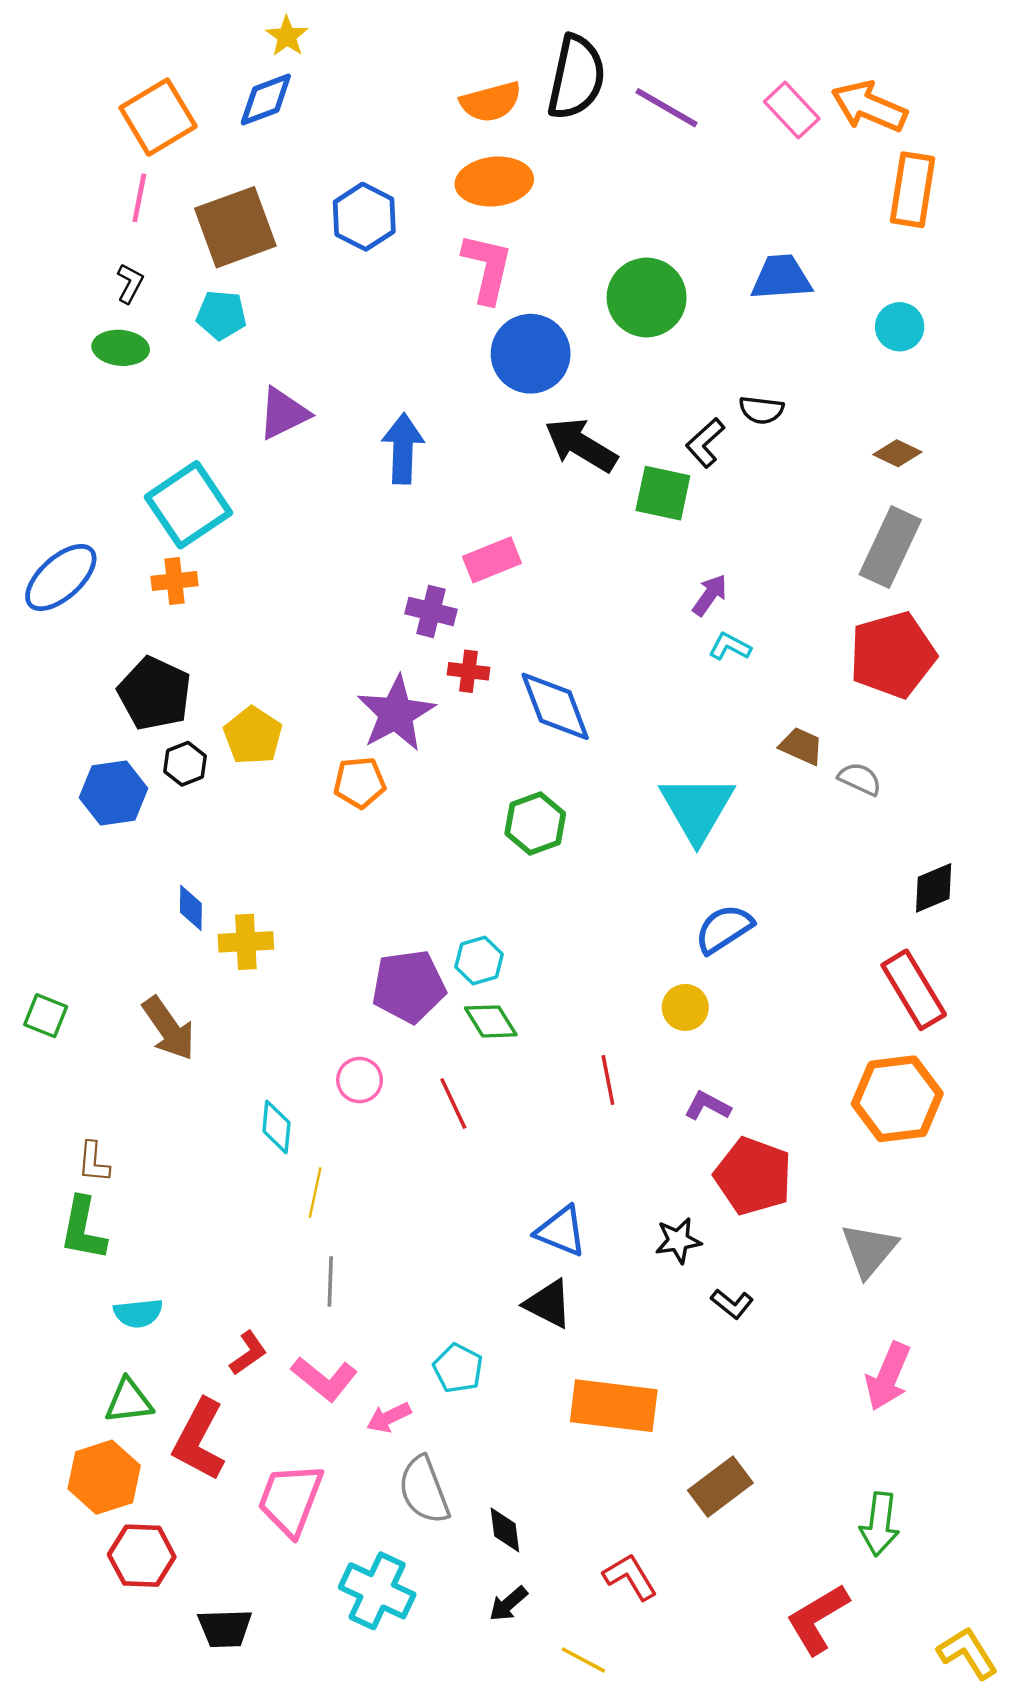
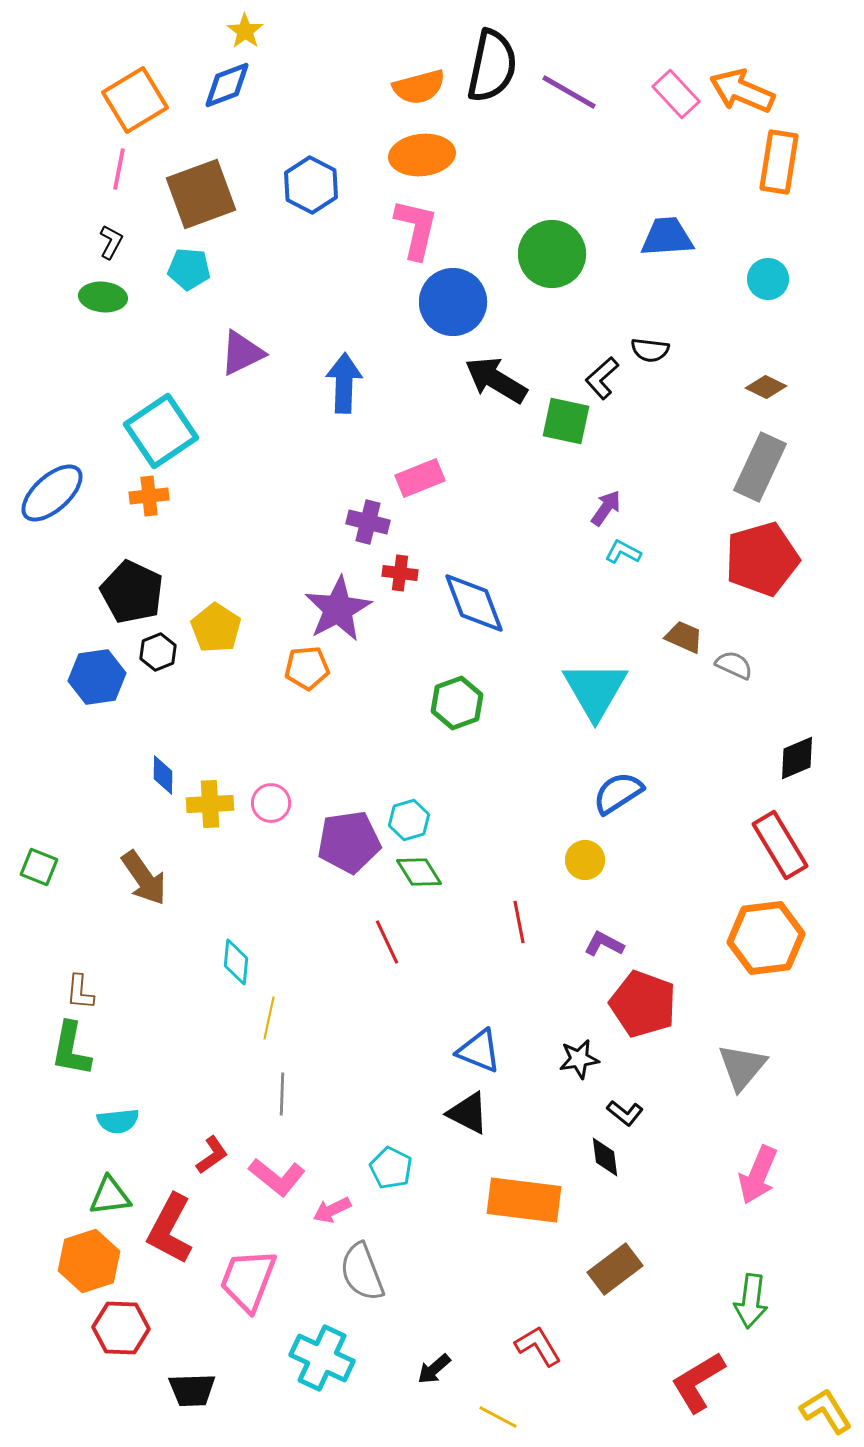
pink circle: (360, 1080) -> (271, 803), moved
black diamond: (505, 1530) -> (605, 1157), moved

